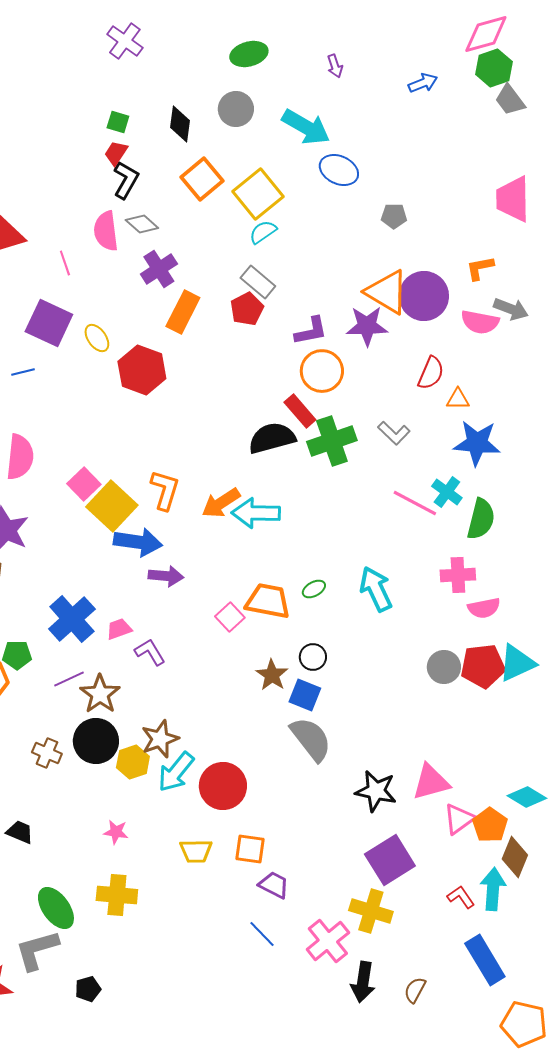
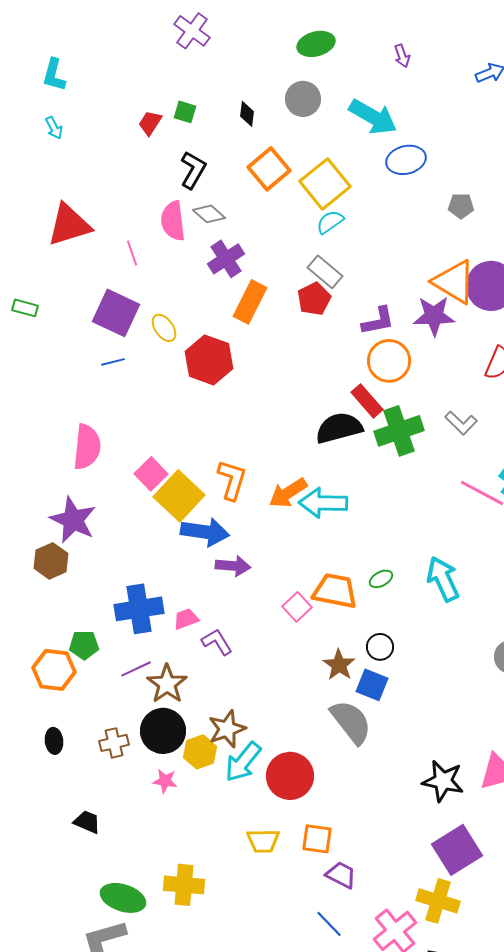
black diamond: (180, 124) -> (247, 114), size x0.7
red trapezoid: (116, 153) -> (150, 123), moved
blue ellipse: (339, 170) -> (406, 160), turned -39
blue line: (23, 372) -> (113, 362), moved
blue cross: (72, 619) -> (139, 609), turned 33
gray semicircle: (311, 739) -> (351, 722), moved
brown cross: (47, 753) -> (114, 743), turned -36
pink star: (116, 832) -> (165, 781), moved
green ellipse: (56, 908) -> (123, 898), turned -36

